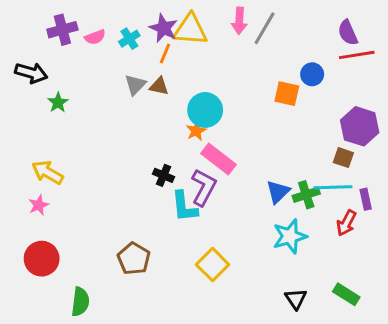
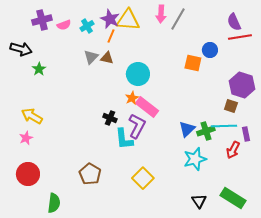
orange star: (196, 131) -> (132, 98), moved
green rectangle: (346, 294) -> (233, 198), size x1.4

